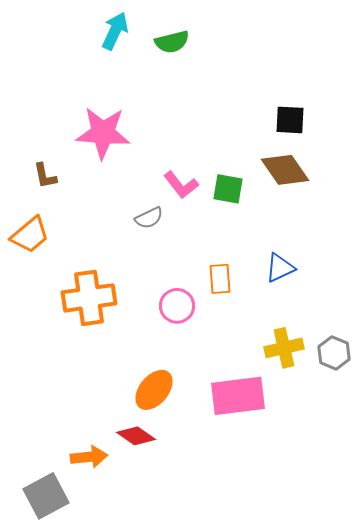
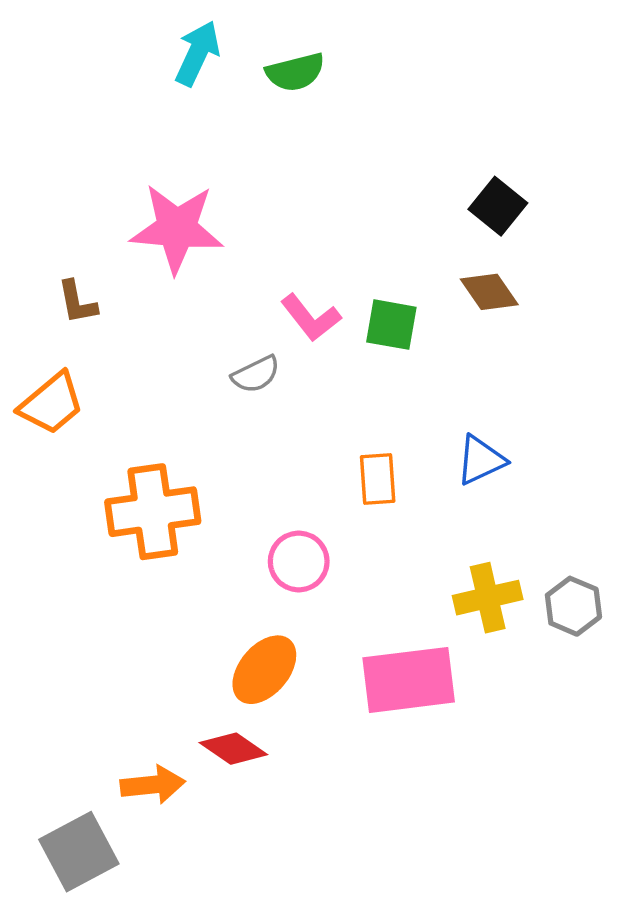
black square: (290, 120) -> (498, 206), turned 36
brown diamond: (285, 170) -> (489, 292), size x0.7
pink circle: (177, 306) -> (299, 561), moved

